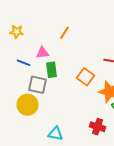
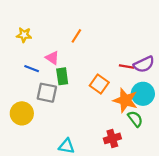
pink triangle: (42, 53) -> (52, 58), turned 40
yellow circle: (28, 105) -> (22, 113), moved
red cross: (98, 127) -> (112, 138), turned -35

